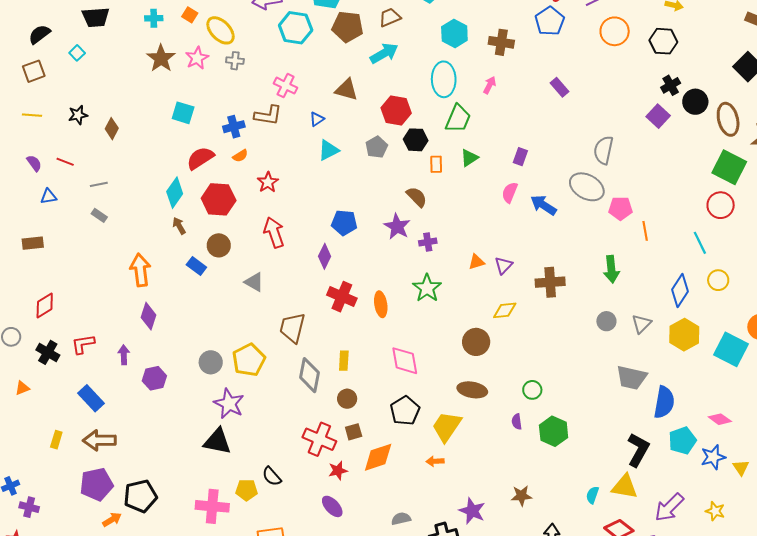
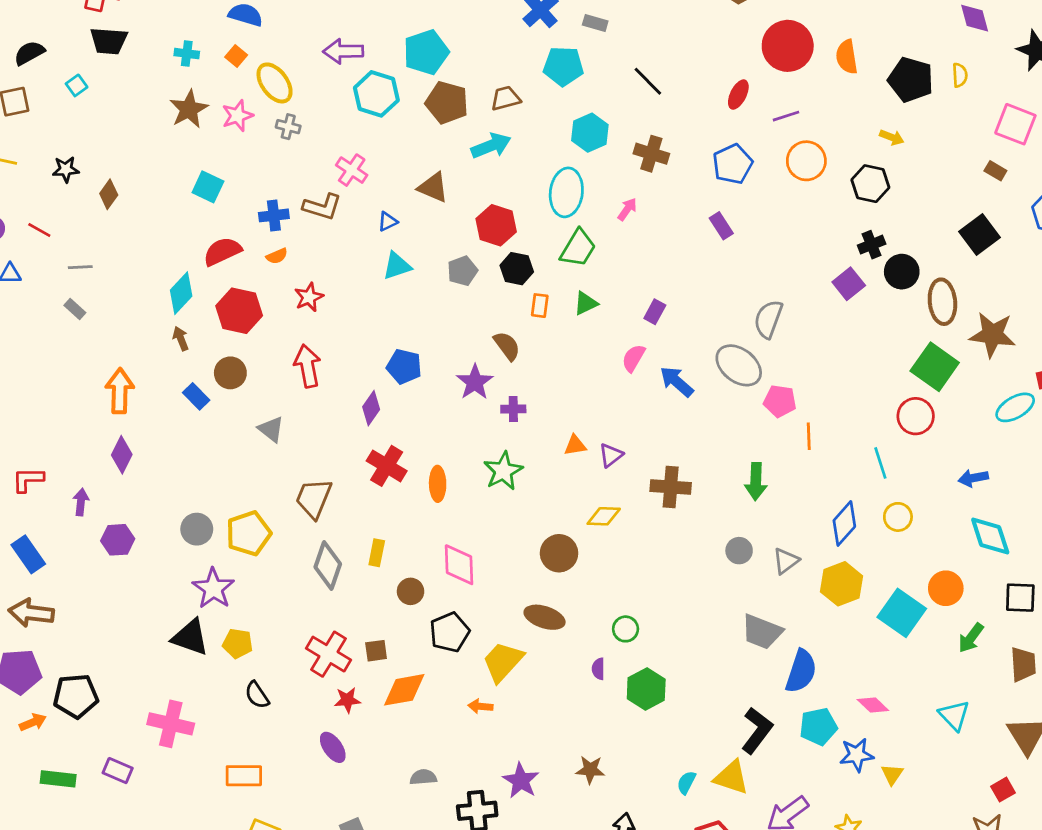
blue pentagon: (550, 21) -> (733, 164), moved
brown circle: (347, 399) -> (411, 591), moved
yellow pentagon: (246, 490) -> (238, 644), moved

